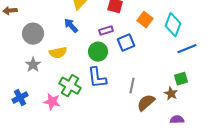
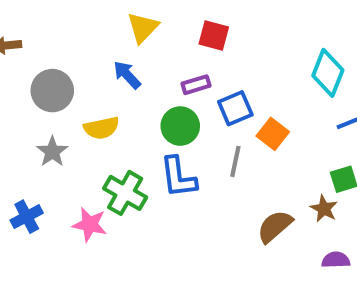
orange square: (145, 20) -> (273, 134), moved
gray line: (132, 86) -> (235, 161), moved

